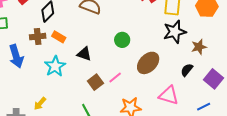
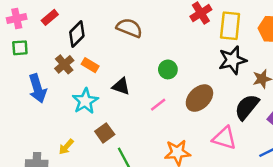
brown cross: (38, 37) -> (64, 64), turned -35
black semicircle: (187, 70) -> (247, 107), size x1.6
pink line: (115, 78) -> (158, 105), moved
brown square: (95, 82) -> (105, 133), moved

